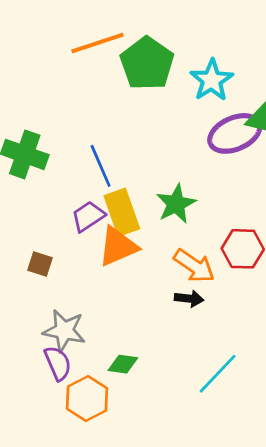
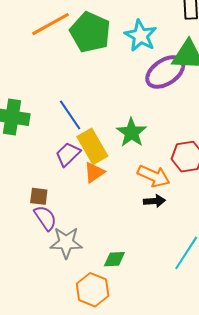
orange triangle: (118, 246) -> (94, 172), size x0.7
purple semicircle: (58, 363) -> (45, 218), moved

